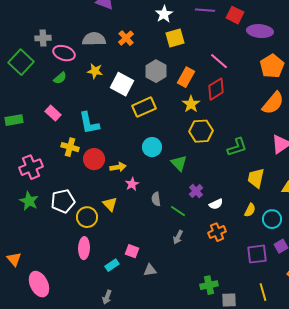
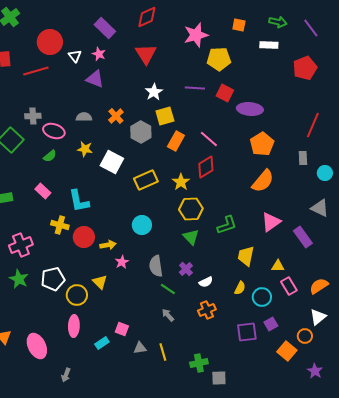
gray semicircle: (94, 39) -> (84, 117), size x0.7
gray hexagon: (156, 71) -> (141, 132), moved
orange rectangle: (186, 77) -> (176, 141), moved
yellow rectangle: (144, 107) -> (146, 180), moved
green triangle: (179, 163) -> (191, 237), moved
gray semicircle: (156, 199) -> (156, 266), moved, size x1.5
gray arrow: (178, 237) -> (168, 315), turned 112
pink ellipse: (39, 284) -> (37, 346), moved
yellow line: (263, 292) -> (163, 352), moved
gray arrow: (107, 297) -> (66, 375), moved

